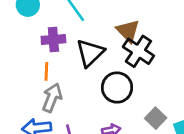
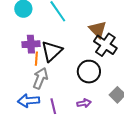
purple cross: (53, 40) -> (31, 44), moved
black triangle: (90, 53) -> (52, 51), moved

